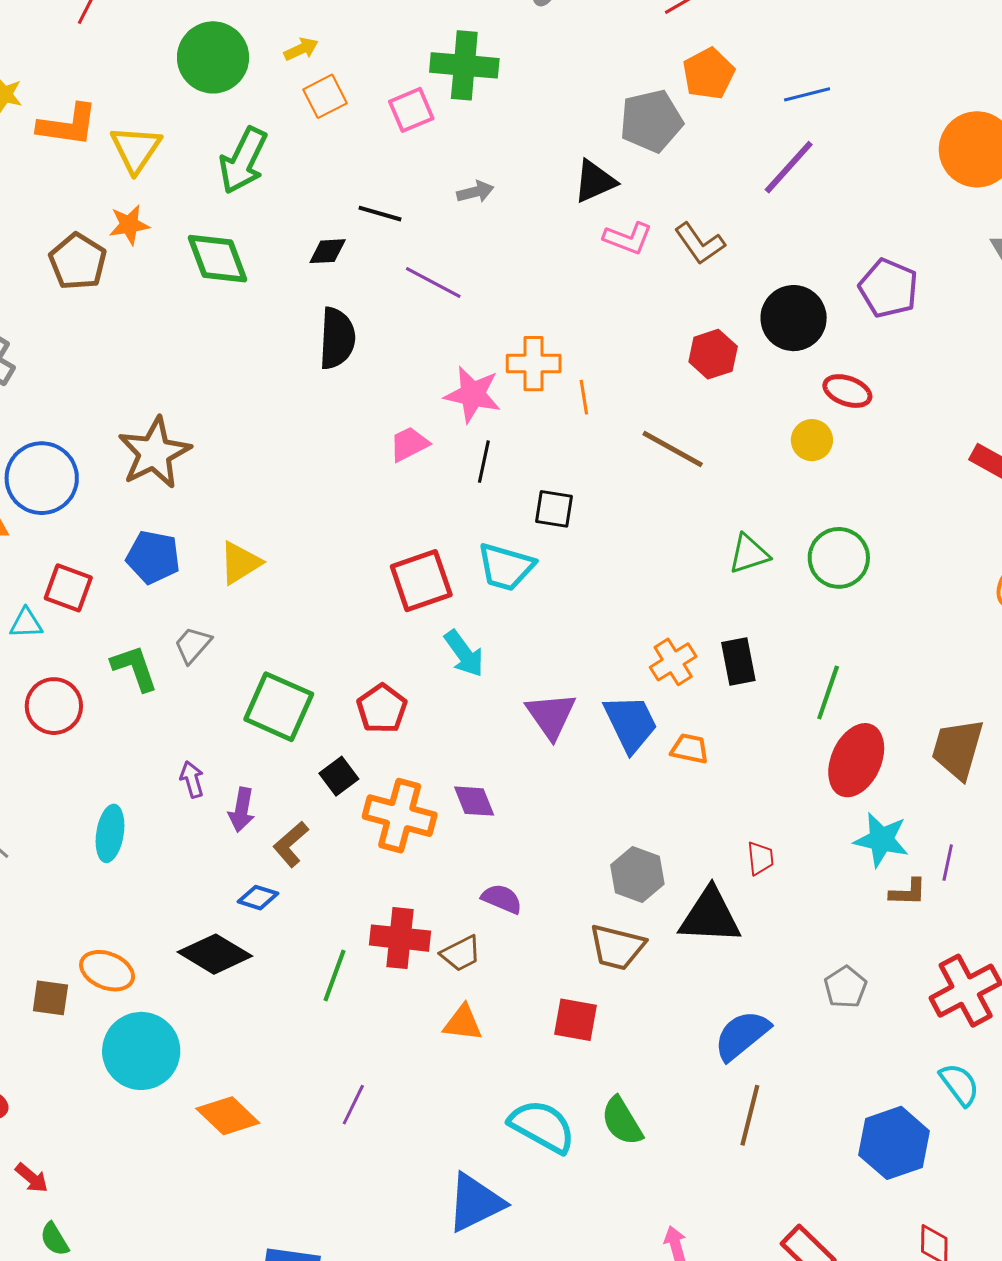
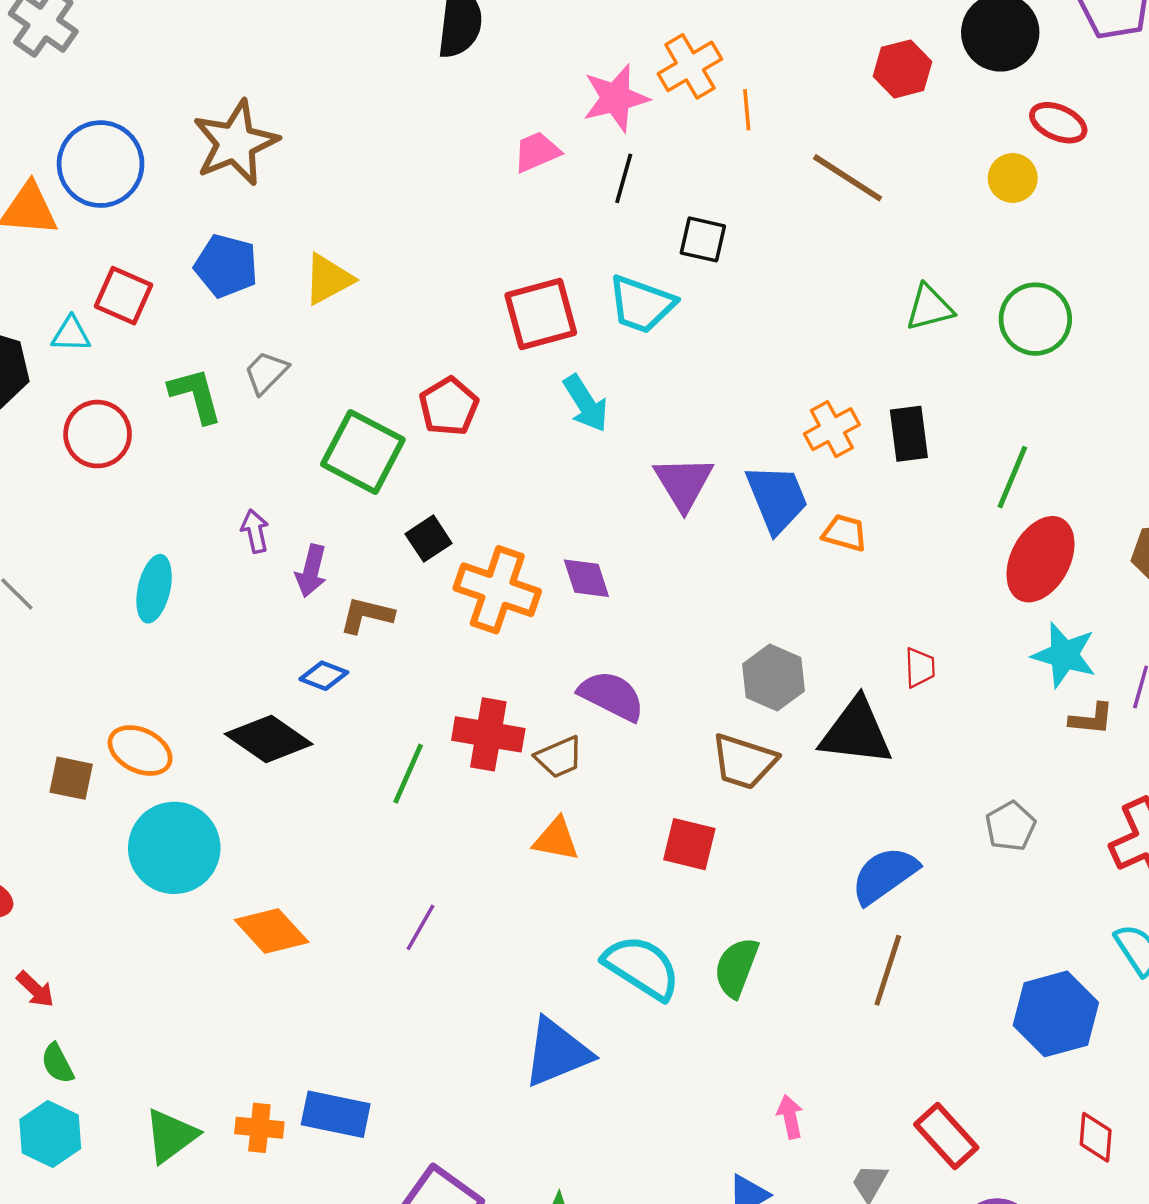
orange cross: (534, 364) -> (690, 66), turned -34
pink star: (473, 394) -> (616, 98), turned -30
red pentagon: (382, 709) -> (449, 406), moved
brown L-shape: (291, 844) -> (367, 615), turned 51
purple semicircle: (502, 899) -> (612, 696), size x1.4
green semicircle: (622, 1121) -> (736, 967), turned 48

